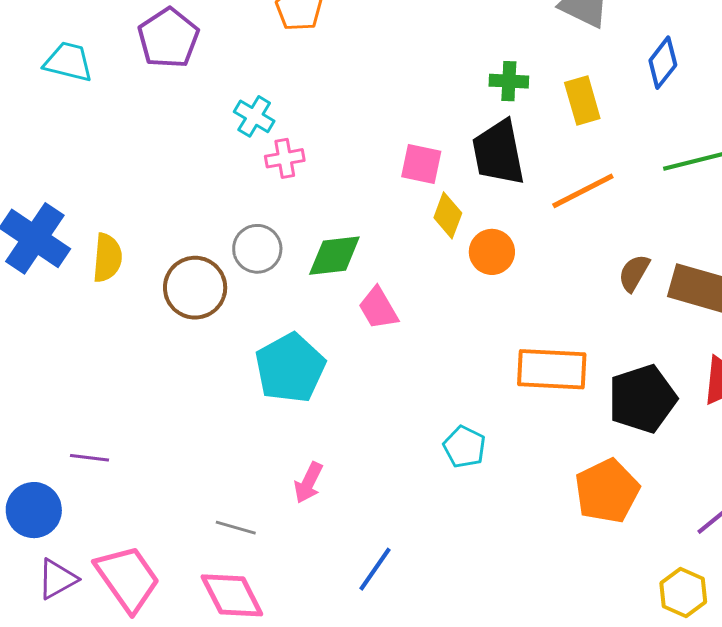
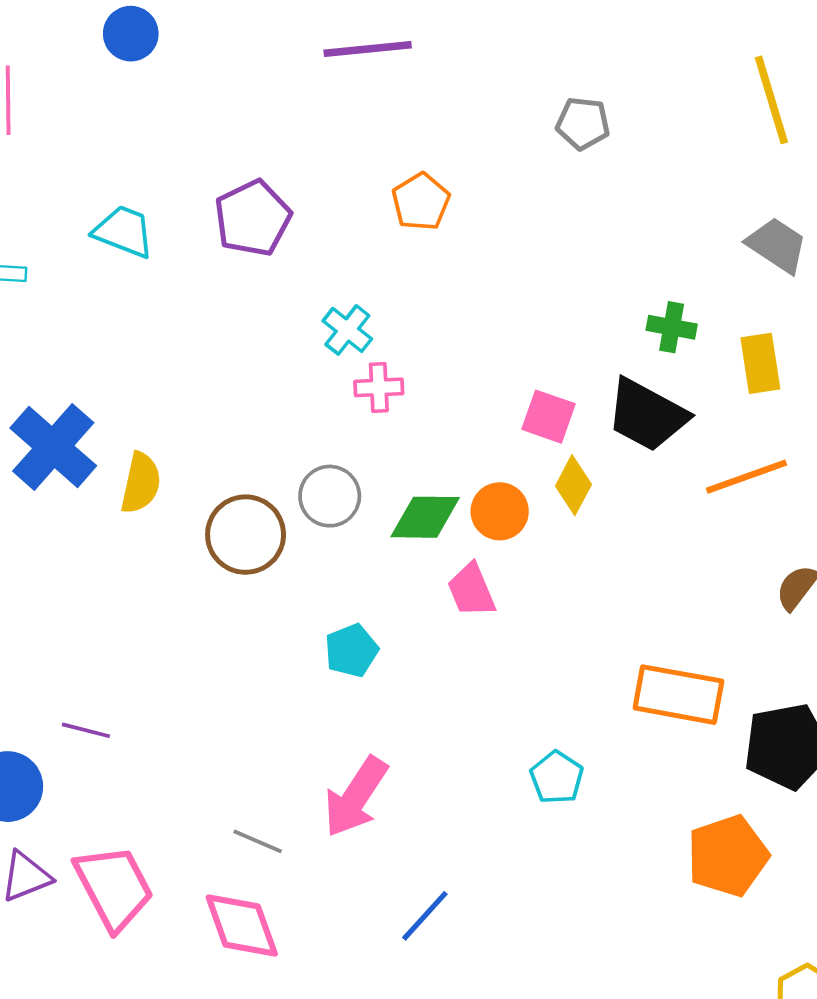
black trapezoid: (498, 153) -> (647, 415), turned -58
orange circle: (492, 252) -> (500, 511), moved
cyan pentagon: (290, 368) -> (351, 651), size x0.6
pink arrow: (308, 483) -> (356, 797), size x1.6

